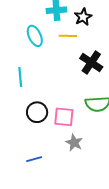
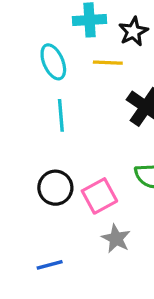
cyan line: (20, 77) -> (61, 115), moved
pink square: (64, 117) -> (99, 196), turned -35

